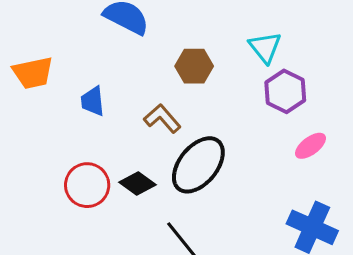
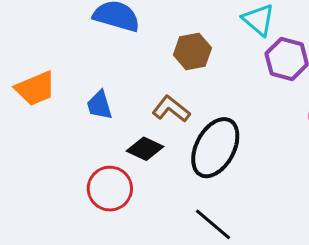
black diamond: (137, 184) -> (145, 149), moved

